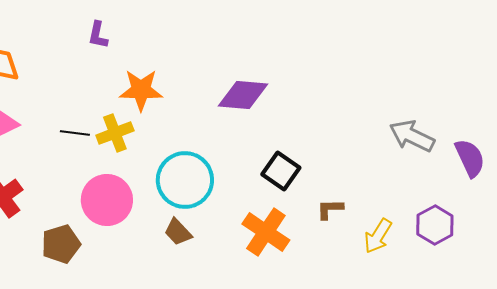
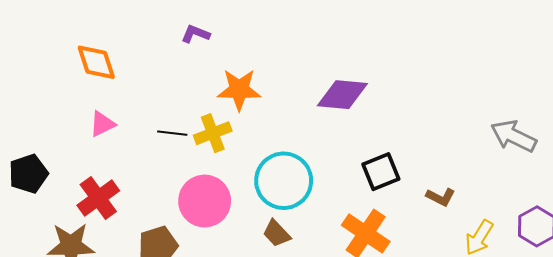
purple L-shape: (98, 35) -> (196, 34), turned 100
black square: (281, 171) -> (381, 172), turned 33
brown L-shape: (330, 209) -> (441, 197), moved, turned -152

